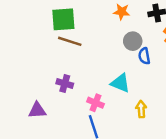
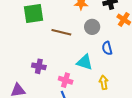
brown line: (70, 41) -> (61, 32), moved
blue semicircle: (144, 56) -> (107, 48), moved

